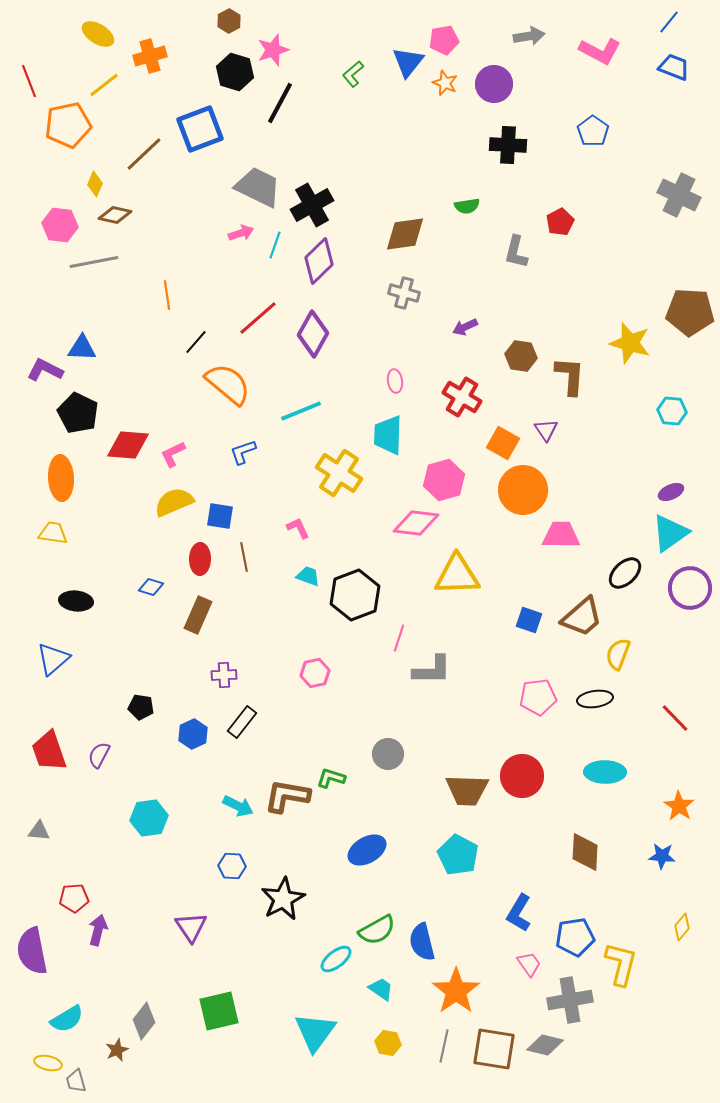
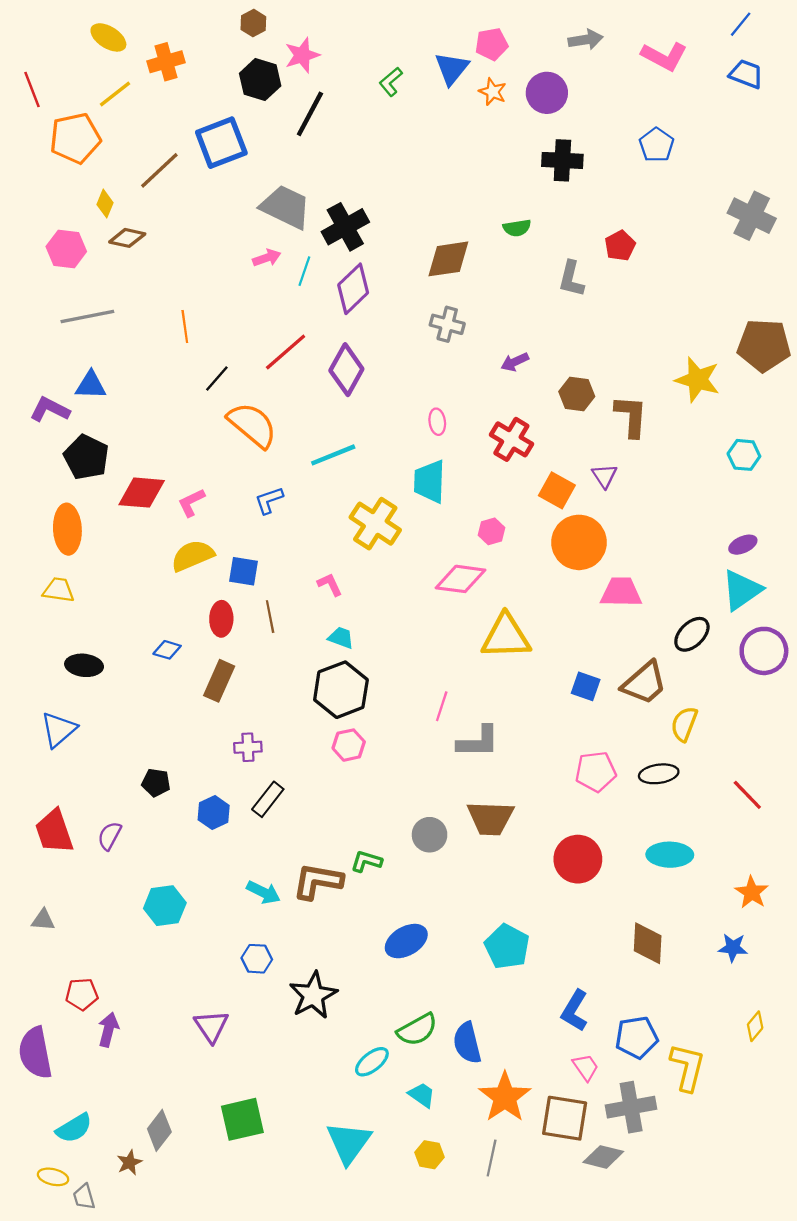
gray line: (94, 262) -> (87, 317), moved
pink hexagon: (444, 480) -> (492, 531), size x0.6
black hexagon: (355, 595) -> (341, 690), moved
brown trapezoid: (467, 790) -> (490, 818), moved
brown square: (494, 1049) -> (565, 1118), moved

